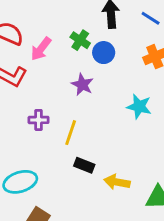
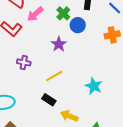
cyan star: (139, 107) -> (94, 86), moved
yellow line: (71, 133) -> (54, 76), moved, turned 30

